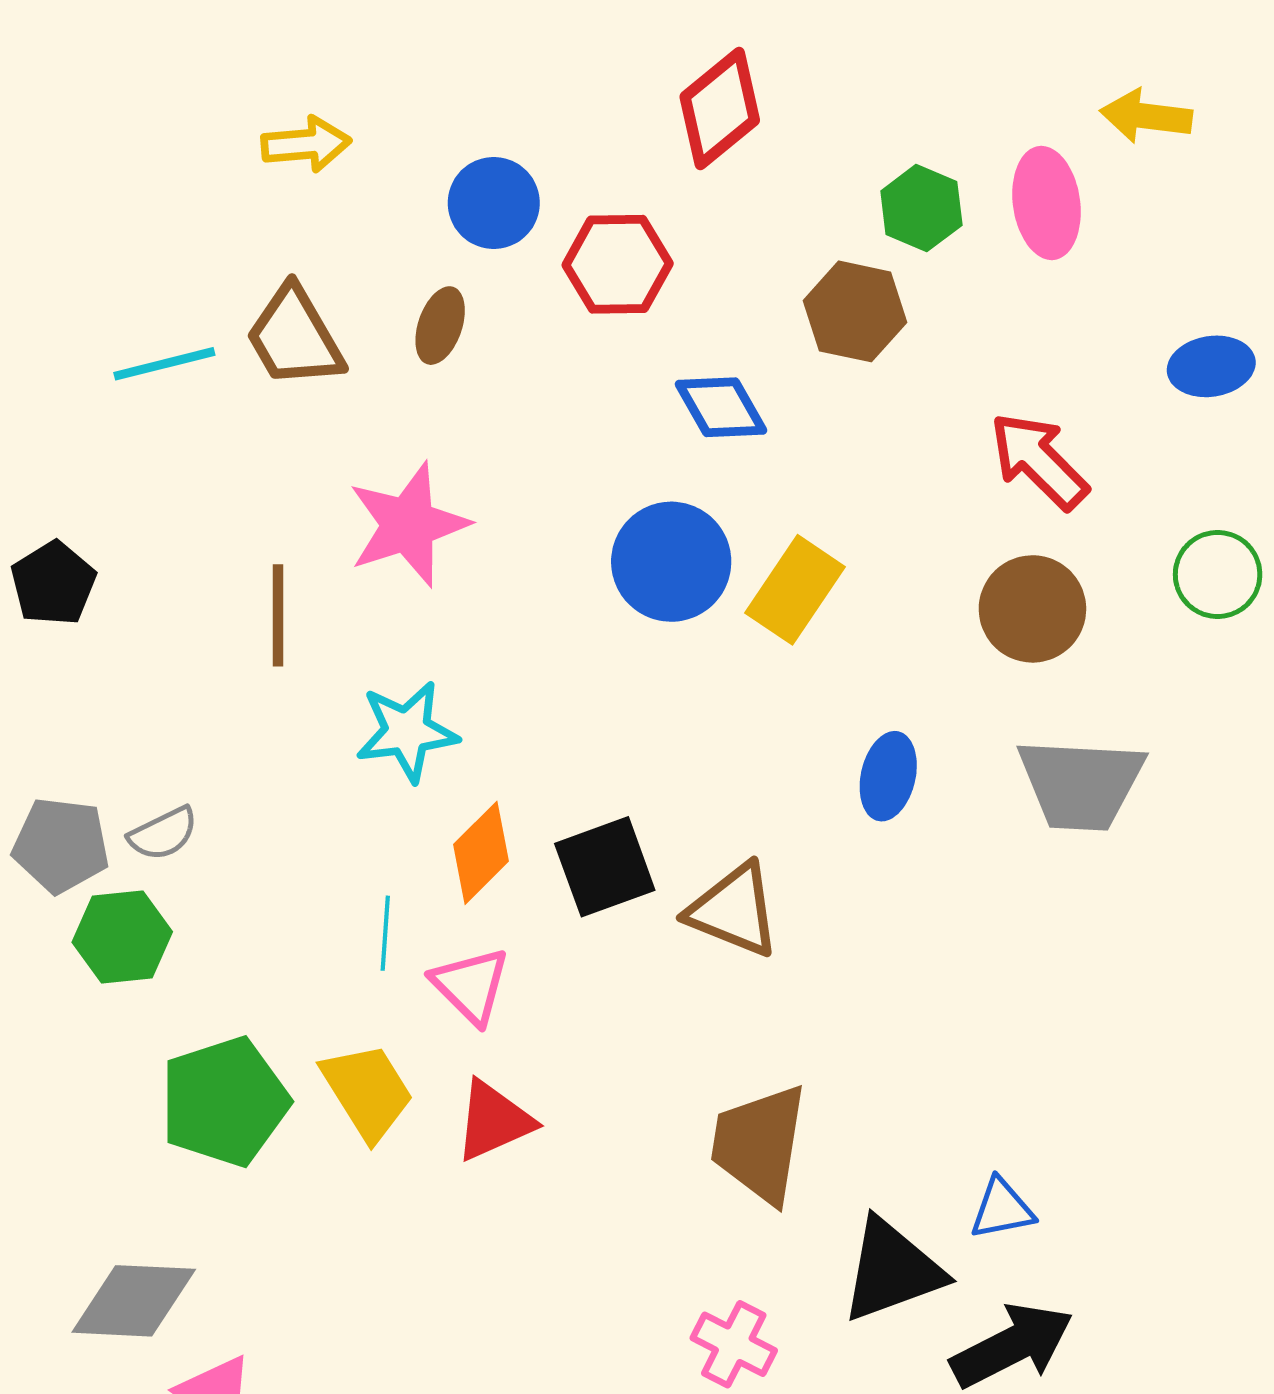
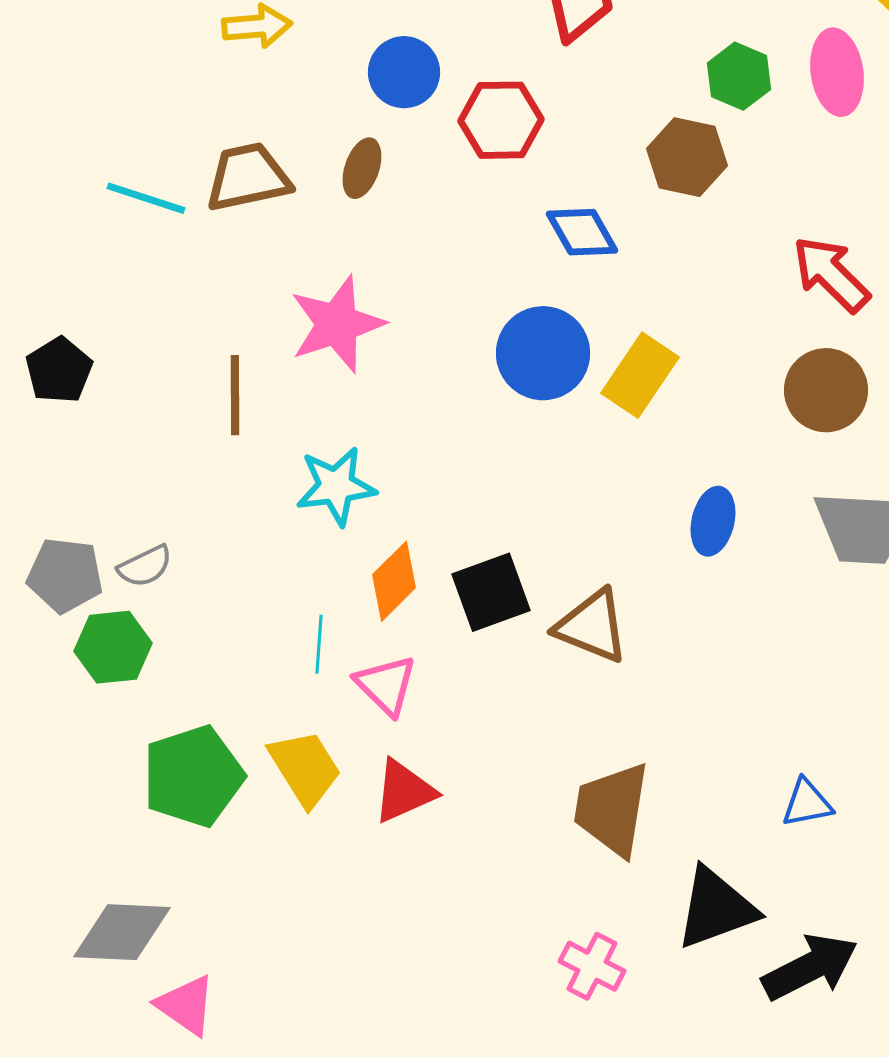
brown trapezoid: (295, 337) -> (248, 177), turned 108
cyan line: (164, 364) -> (146, 198), turned 32
blue triangle: (1002, 1209) -> (807, 803), moved

